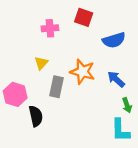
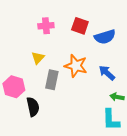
red square: (84, 17) -> (80, 26), moved
green arrow: (127, 105) -> (117, 97), turned 120

